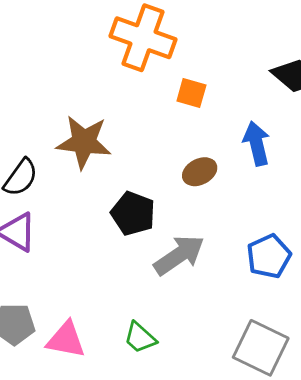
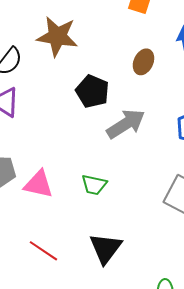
brown ellipse: (200, 172) -> (143, 62), turned -40
green trapezoid: (140, 338) -> (94, 185), turned -32

